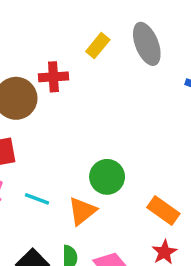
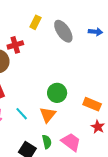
gray ellipse: (147, 44) -> (63, 31), moved
cyan line: (37, 199) -> (22, 114), turned 40

